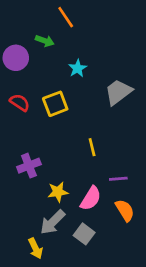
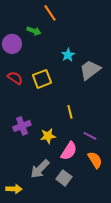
cyan star: (78, 68) -> (68, 55), moved
purple line: (118, 179) -> (90, 136), turned 32
yellow star: (58, 192) -> (48, 136), moved
yellow arrow: (35, 248) -> (14, 189), moved, turned -63

